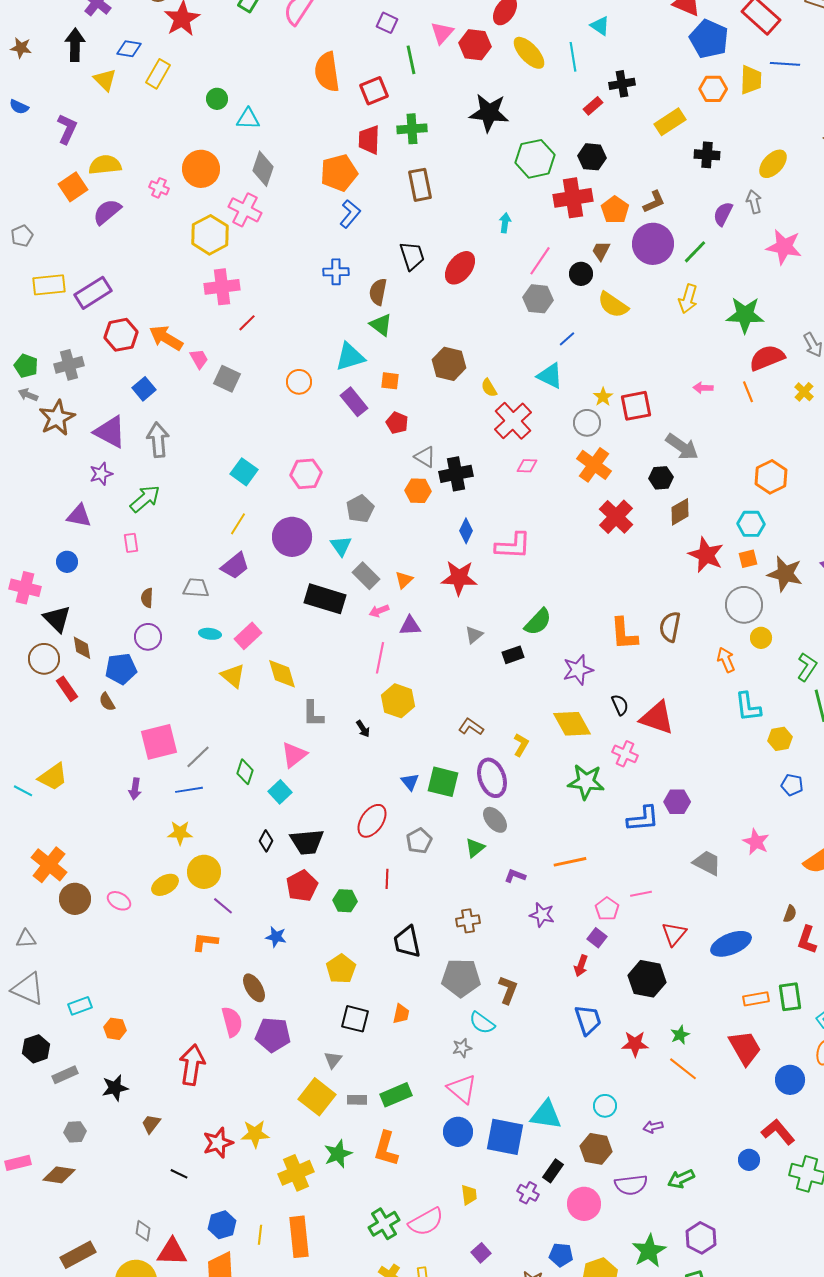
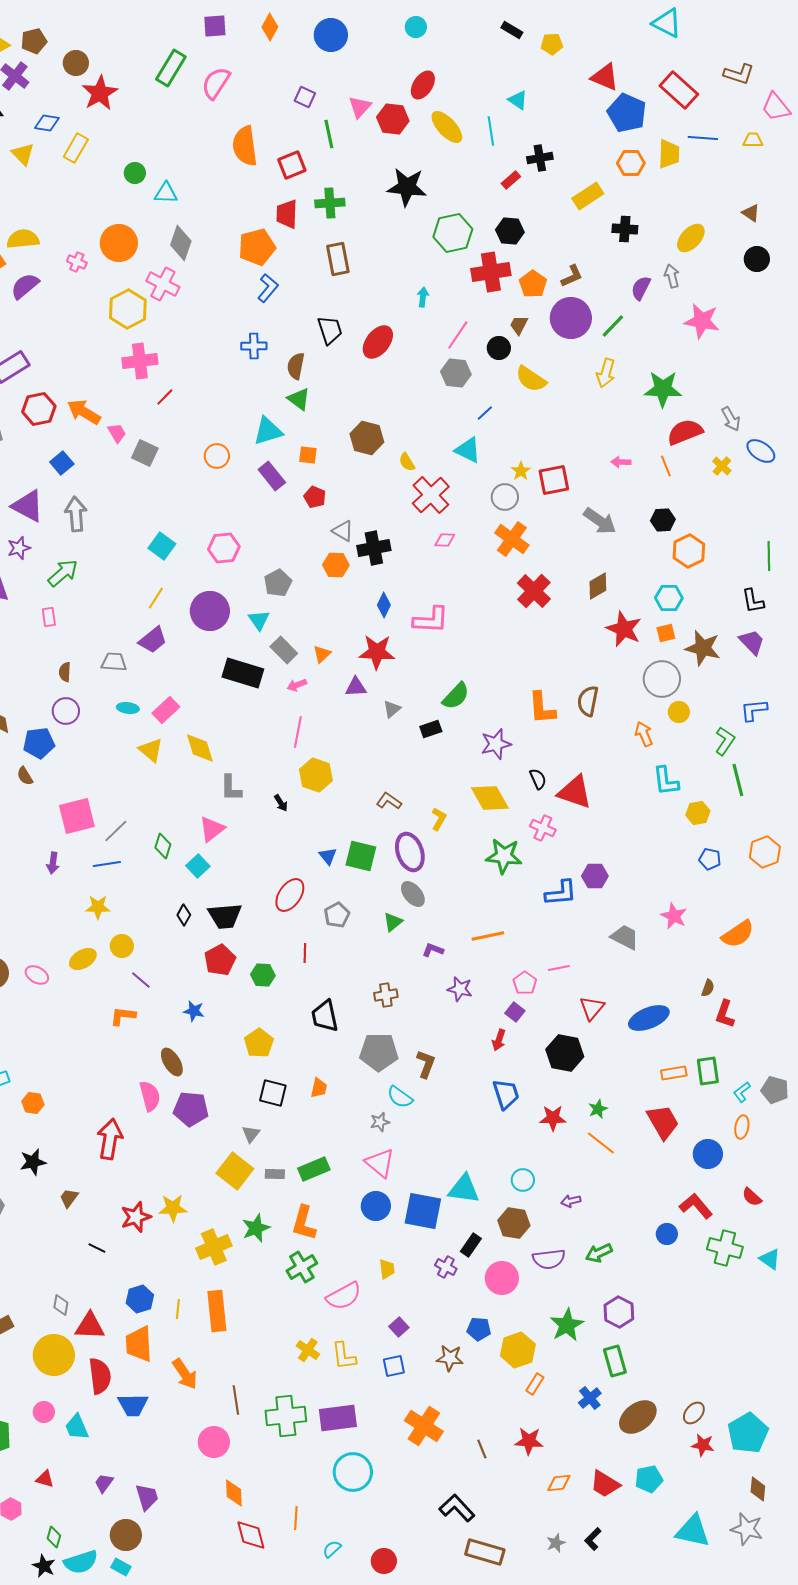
black hexagon: (661, 478) -> (663, 520), moved
purple triangle: (410, 626) -> (356, 687), moved
yellow circle: (204, 872) -> (122, 946), size x0.7
green cross: (384, 1224) -> (302, 1267), moved

